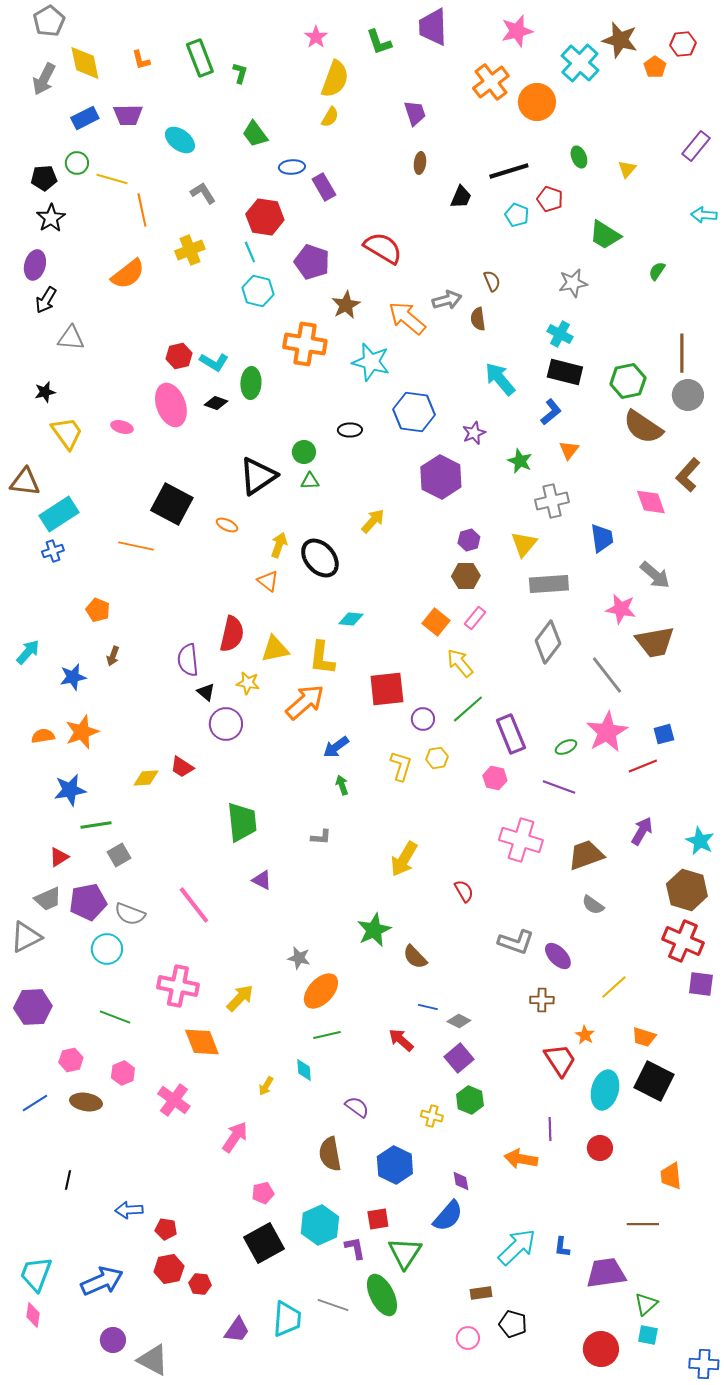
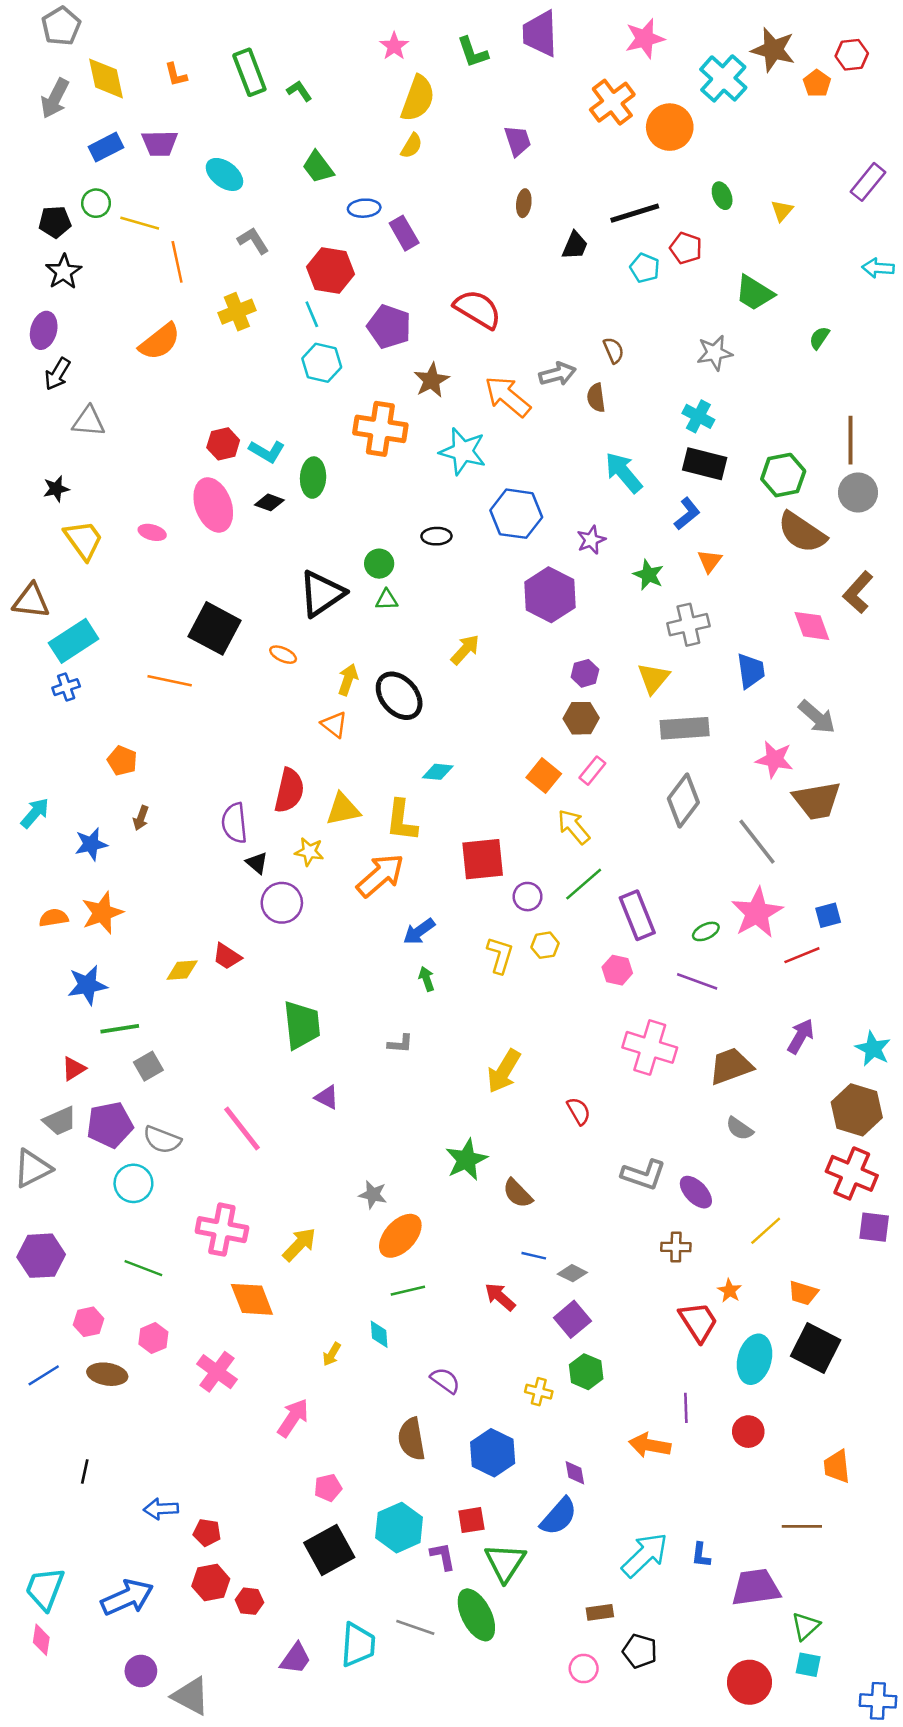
green L-shape: (240, 73) -> (299, 91), turned -50

